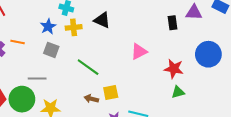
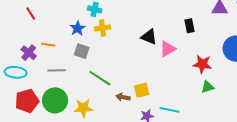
black triangle: (102, 20) -> (149, 37), moved
black rectangle: (173, 23) -> (190, 26), moved
green line: (88, 67) -> (100, 78), moved
gray line: (37, 79) -> (57, 70), moved

